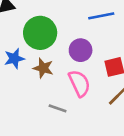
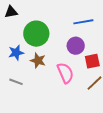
purple circle: (81, 50) -> (76, 46), moved
gray line: (58, 108) -> (16, 82), moved

